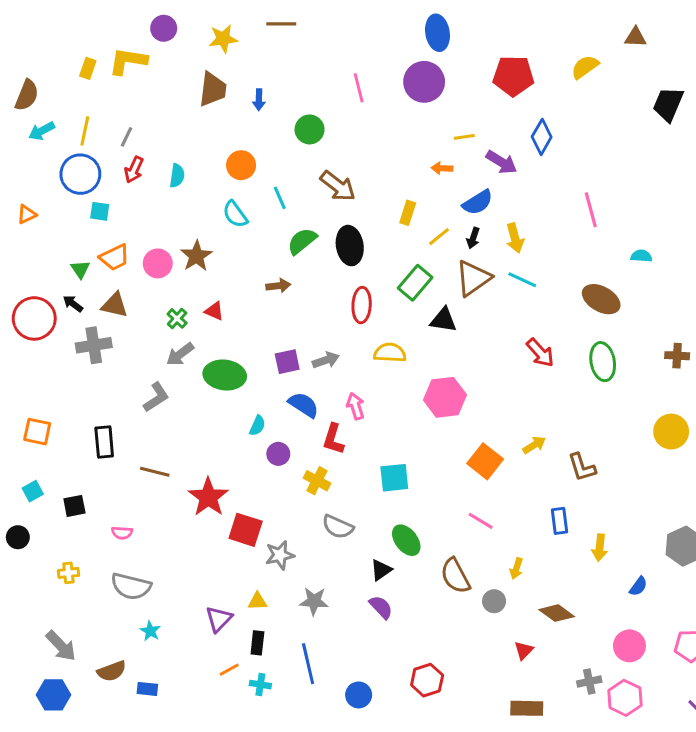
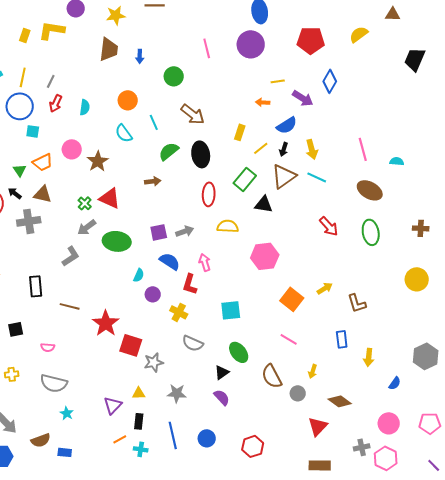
pink line: (591, 210) -> (363, 149), moved
pink circle: (158, 263) -> (72, 149), moved
red triangle: (214, 311) -> (110, 198), size x1.6
red triangle: (524, 650) -> (318, 426), size x1.5
blue circle: (359, 695) -> (207, 438), moved

